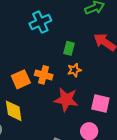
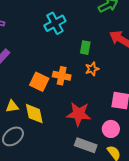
orange square: (21, 79) -> (39, 82), turned -36
red star: (66, 100) -> (79, 114), moved

